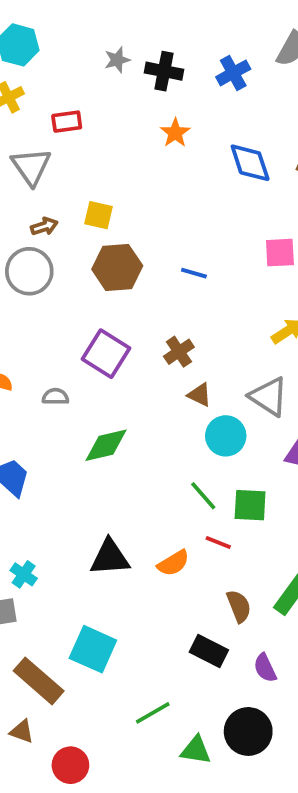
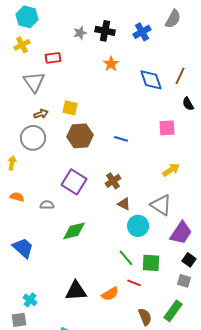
gray star: (117, 60) -> (80, 33), moved

